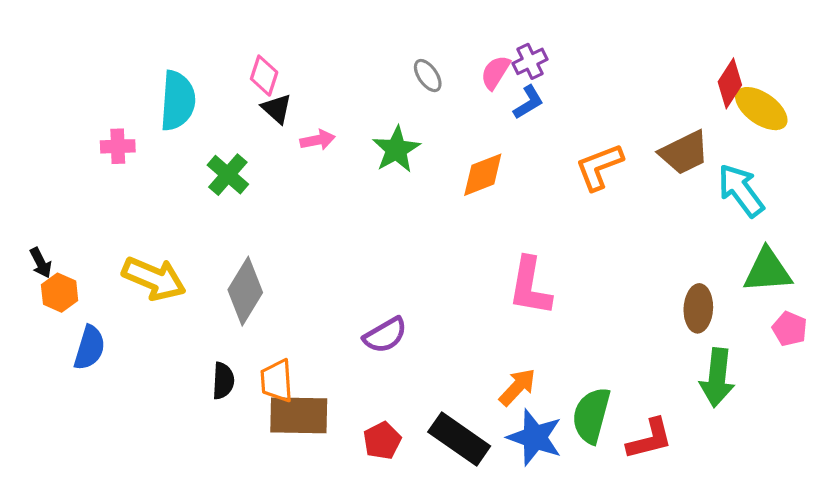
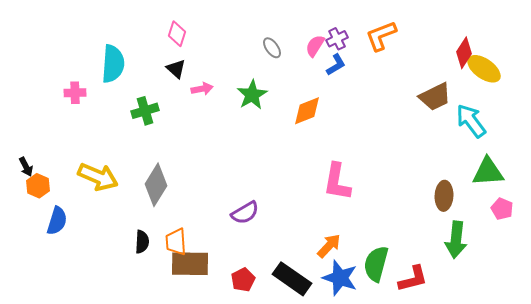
pink diamond: (264, 76) -> (177, 34), moved
orange L-shape: (599, 167) -> (381, 36), moved
green cross: (228, 175) -> (145, 111), turned 32

